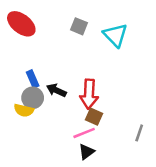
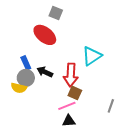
red ellipse: (21, 24) -> (45, 35), moved
gray square: (79, 26) -> (56, 13), moved
cyan triangle: (115, 35) -> (92, 56), moved, turned 40
black triangle: (87, 152) -> (69, 121), turned 32

